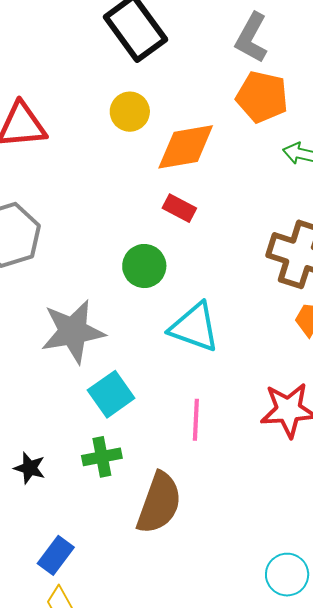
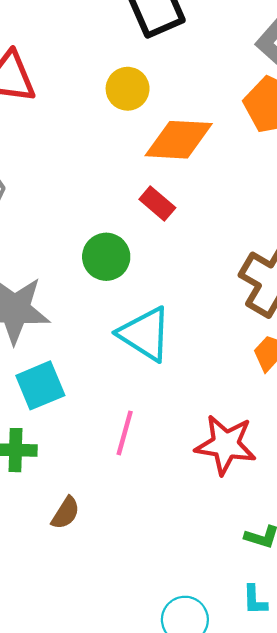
brown semicircle: (159, 503) -> (66, 513), size x0.5

